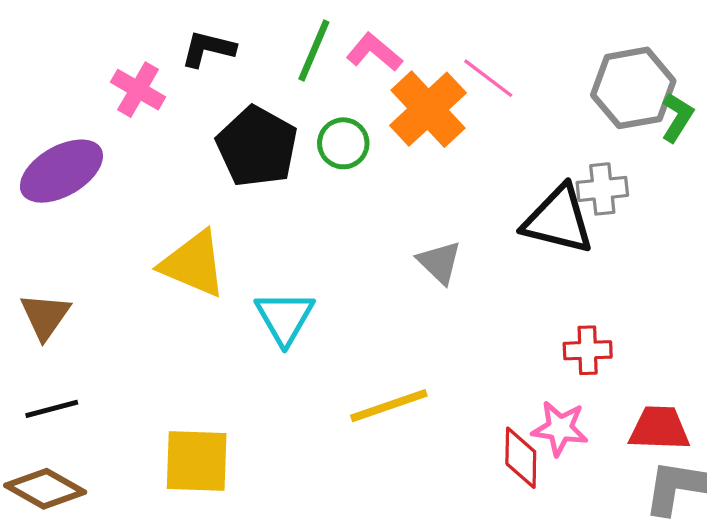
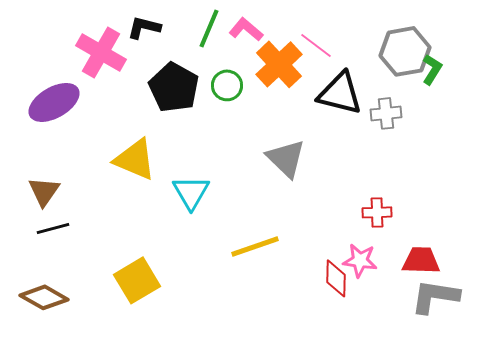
pink cross: (138, 90) -> (101, 52), size x1.5
black triangle: (558, 220) -> (340, 93), moved
gray triangle: (439, 262) -> (286, 158), size x1.4
black line: (52, 409) -> (53, 228), moved
yellow square: (197, 461) -> (137, 280), turned -33

